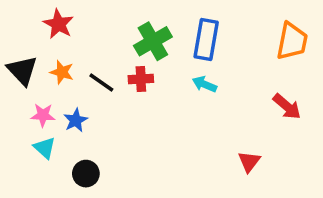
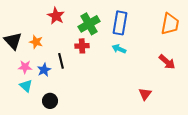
red star: (58, 24) -> (56, 16), moved
black line: (101, 82) -> (61, 61), moved, turned 42

